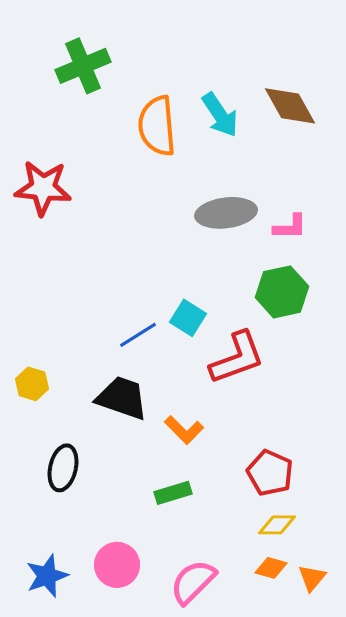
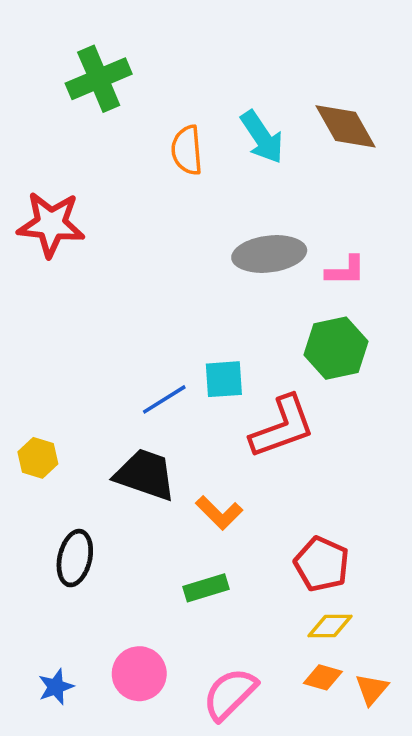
orange semicircle: (157, 126) -> (187, 150), size x0.7
cyan square: (188, 318) -> (224, 379), turned -36
blue star: (47, 576) -> (56, 687), size x0.7

